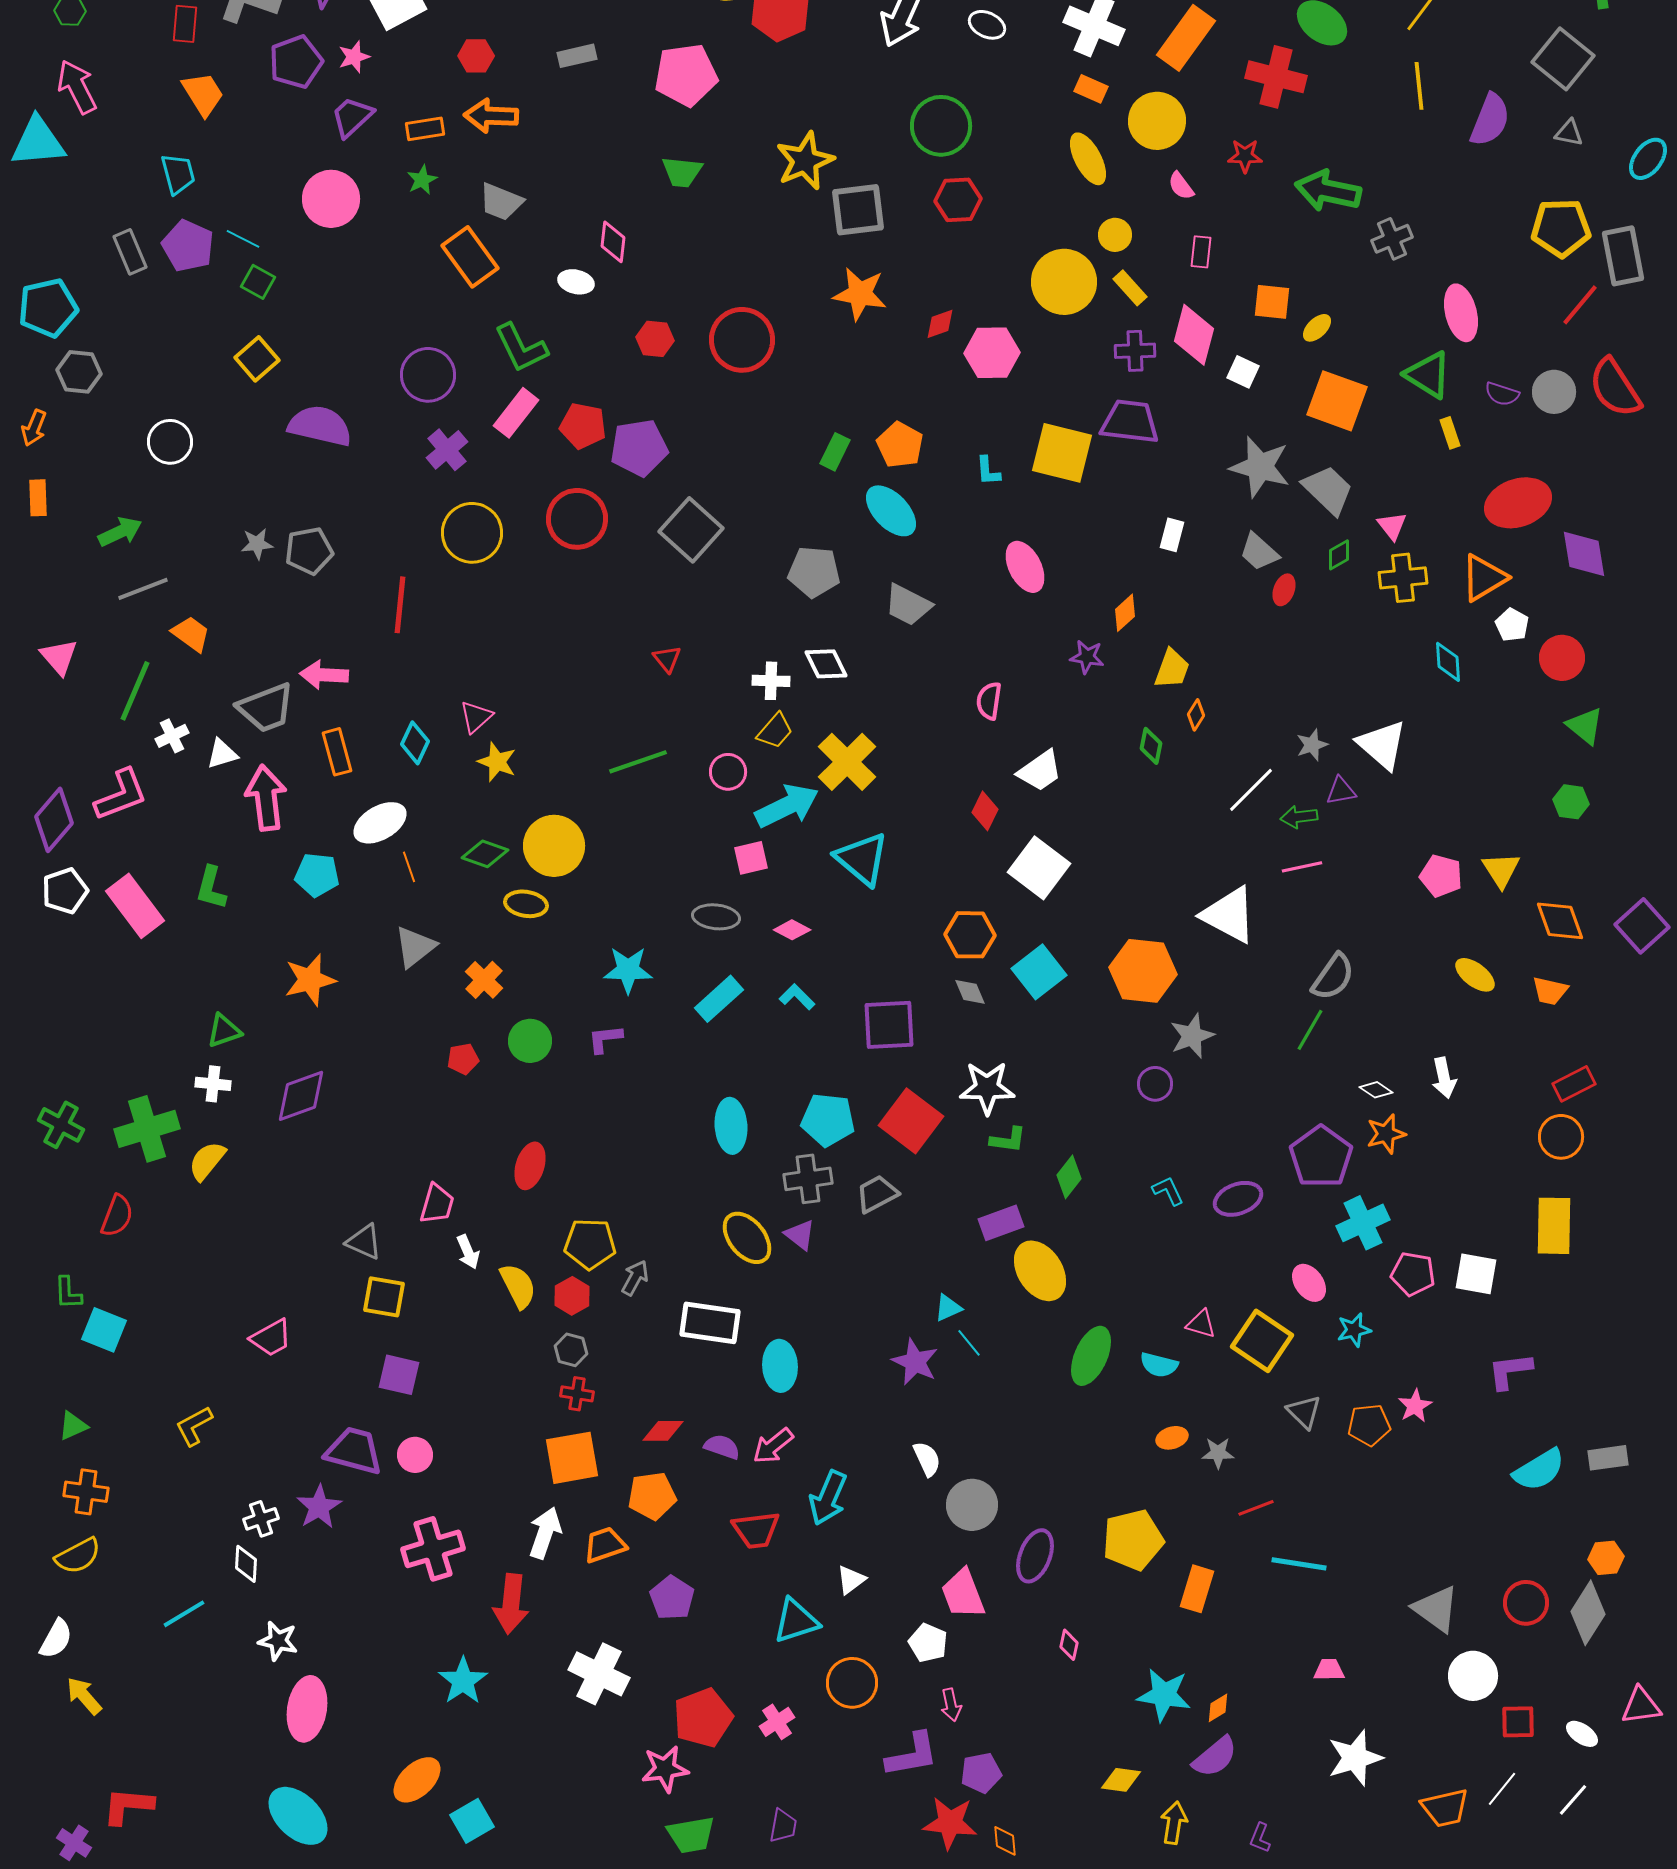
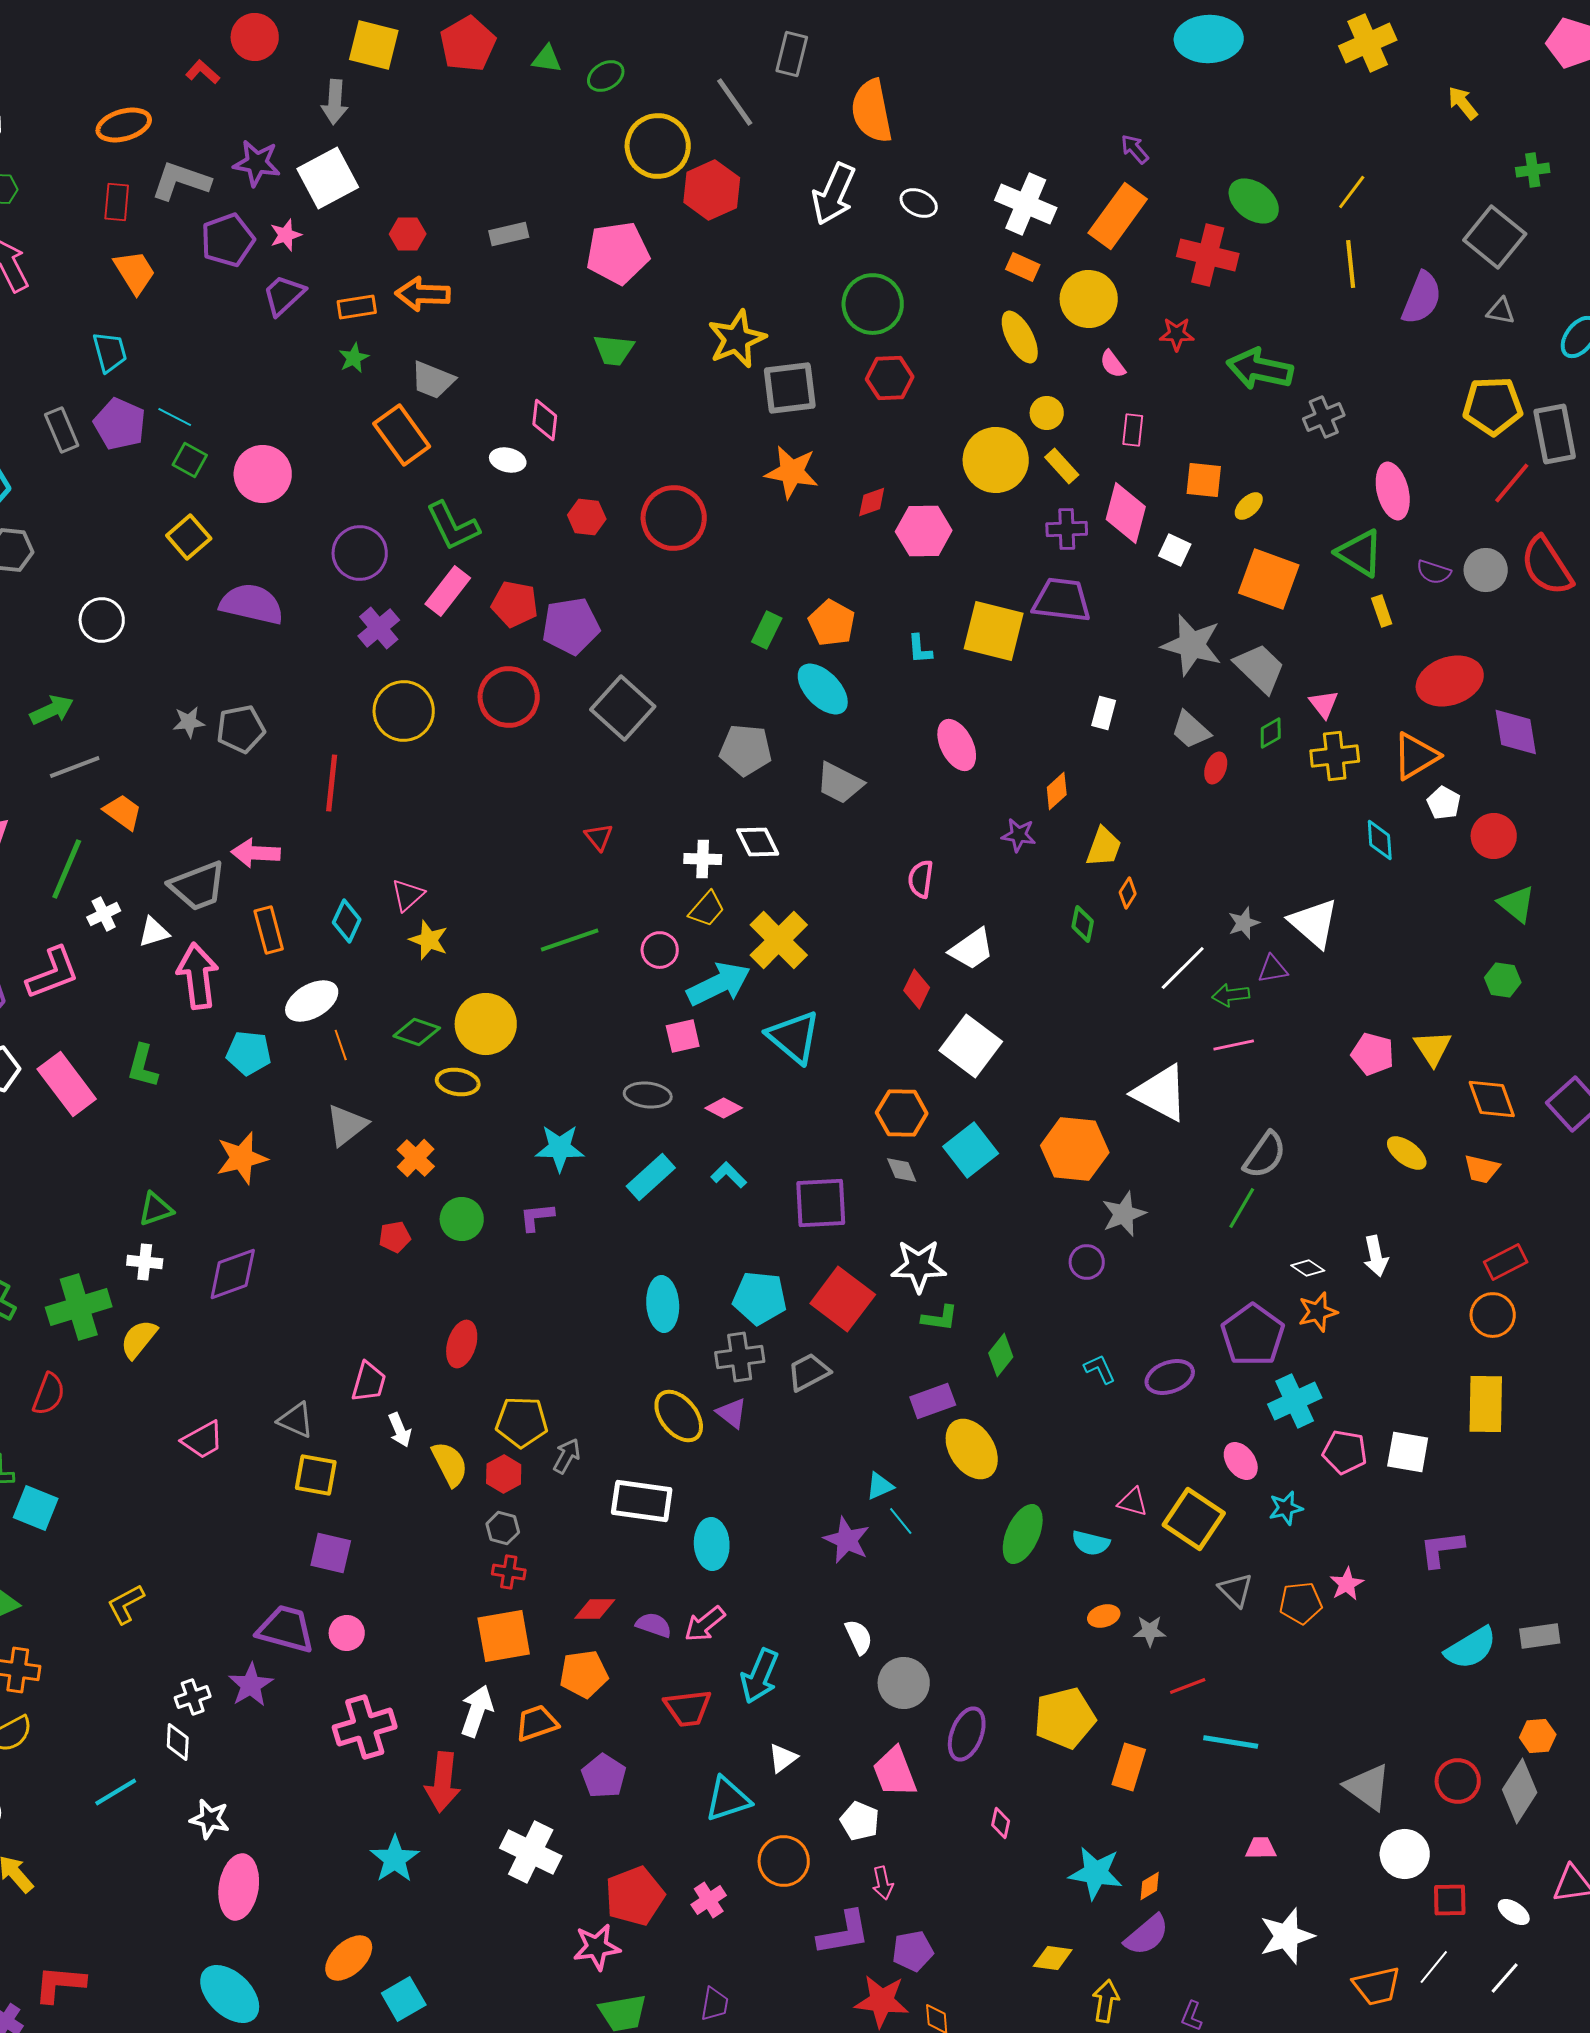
pink circle: (331, 199) -> (263, 474), moved
pink trapezoid: (271, 1338) -> (203, 1440), moved

